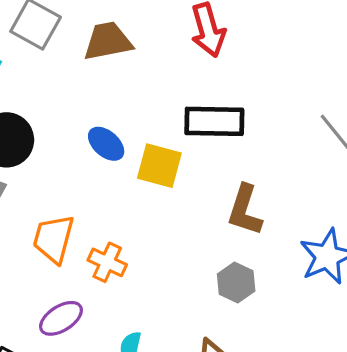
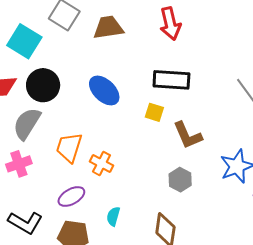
blue ellipse: (106, 144) -> (104, 90), size x1.4
yellow square: (159, 166) -> (154, 112), moved, size x0.7
brown L-shape: (245, 210) -> (188, 135), turned -44

